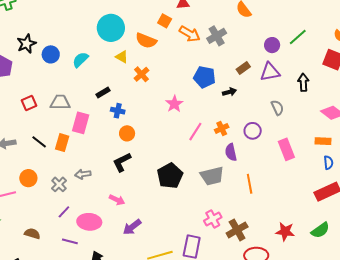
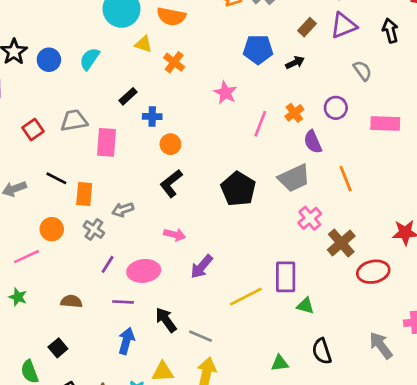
orange rectangle: (62, 143) -> (84, 194), moved
pink rectangle: (286, 149) -> (385, 124), turned -55
pink cross: (213, 219) -> (310, 218), moved

